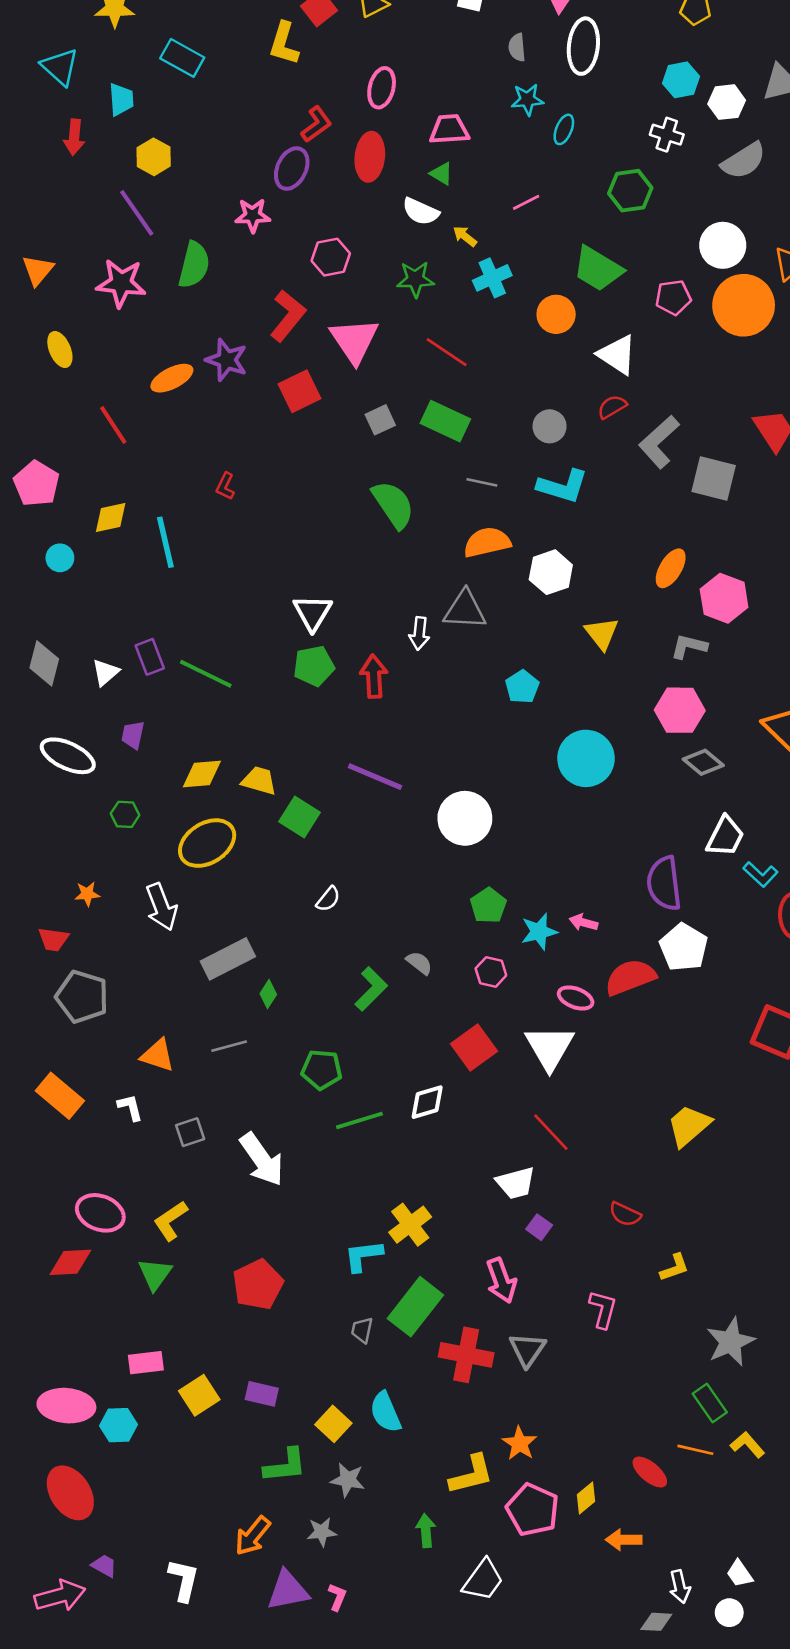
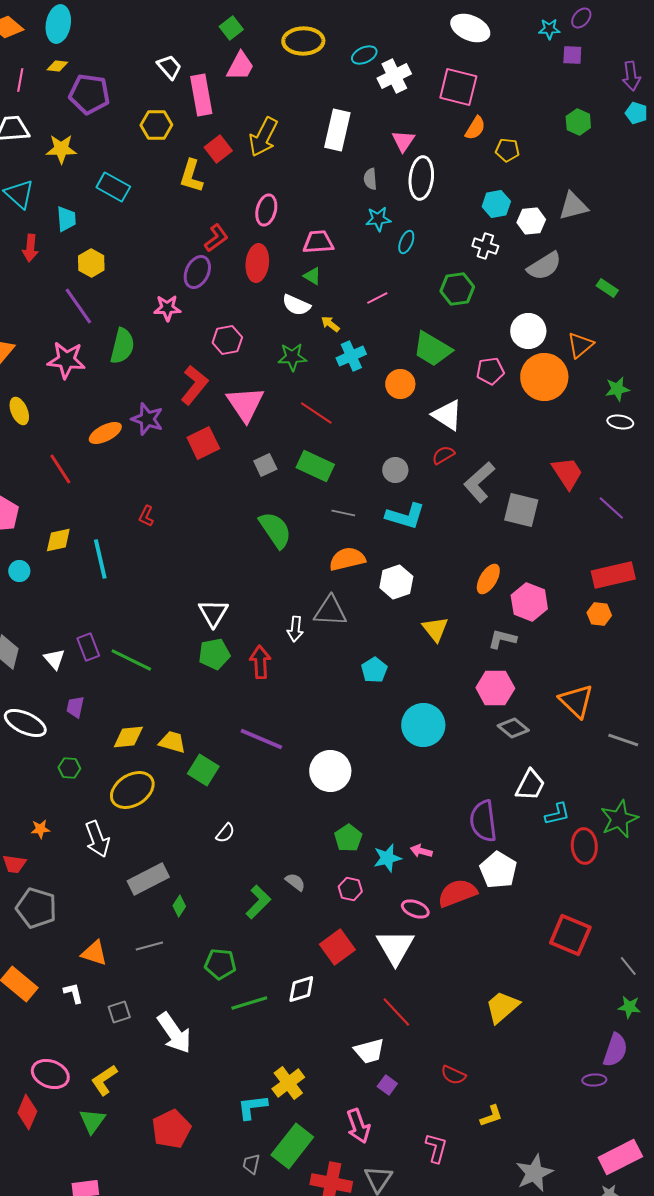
white triangle: (105, 672) -> (54, 659), turned -30
cyan L-shape: (760, 874) -> (557, 814), turned -56
red diamond: (70, 1262) -> (27, 1112), turned -64

